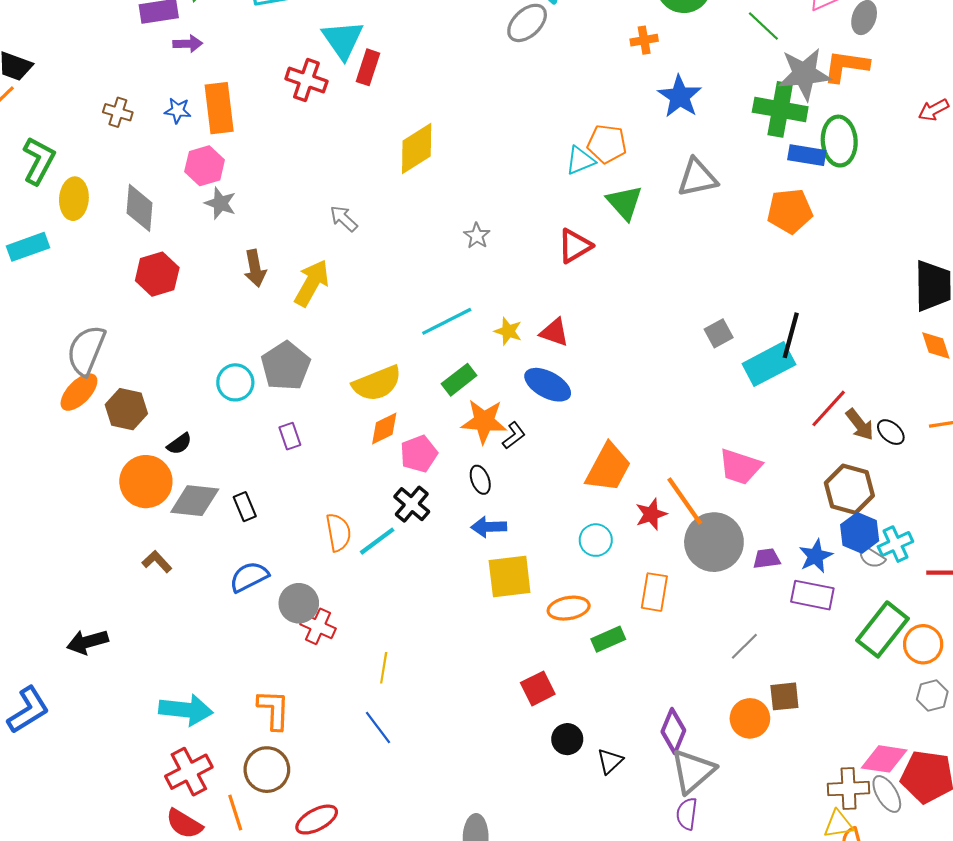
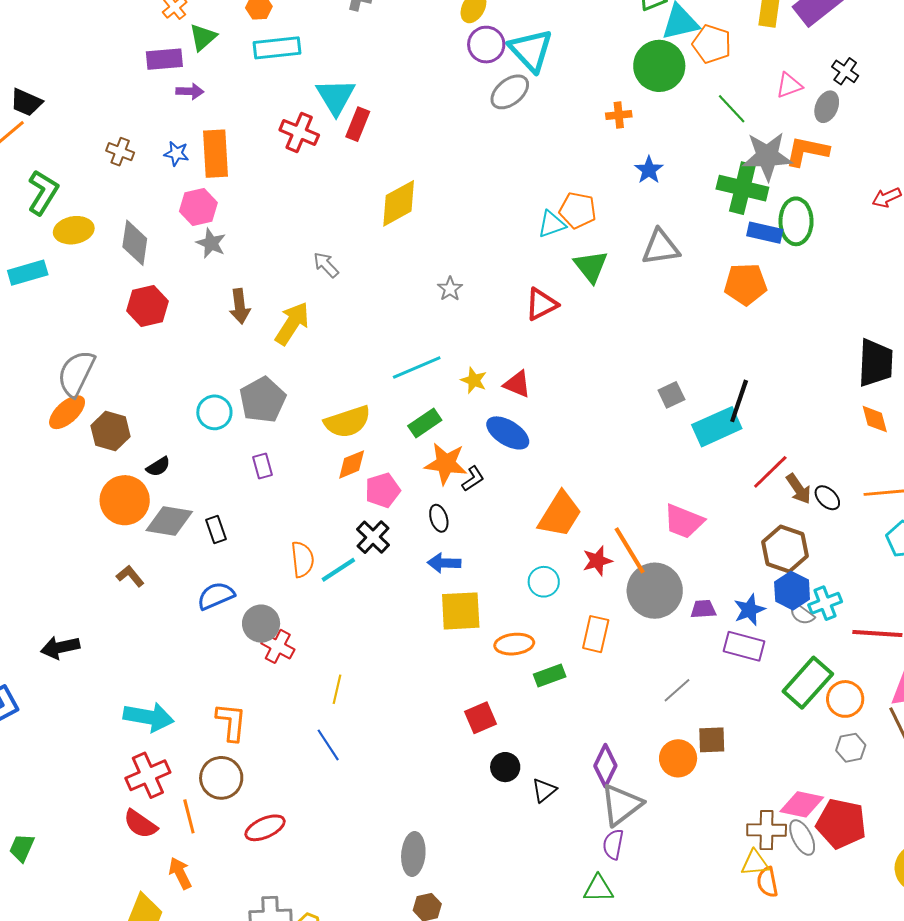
blue star: (680, 96) -> (649, 170), size x0.7
yellow ellipse: (74, 199) -> (74, 230), turned 72

